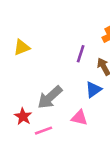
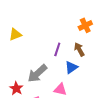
purple line: (81, 54) -> (57, 49), moved

